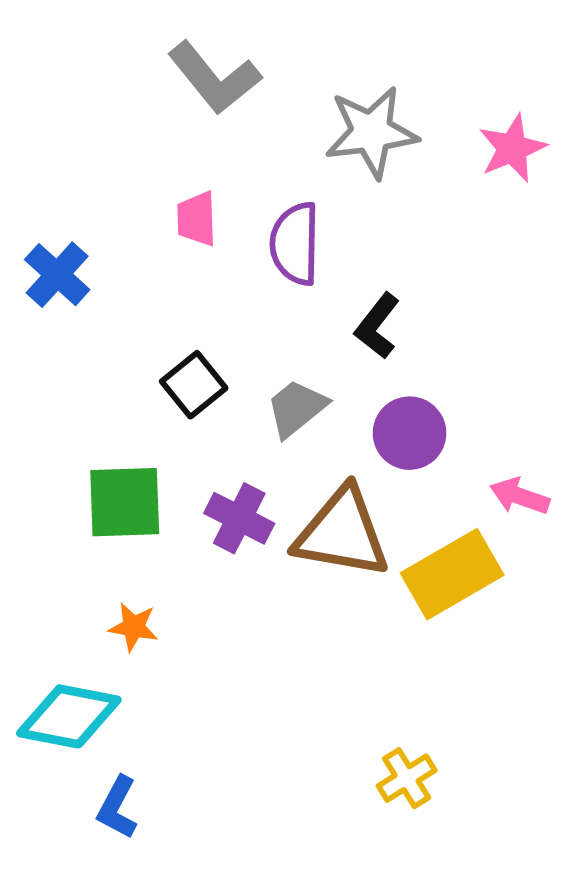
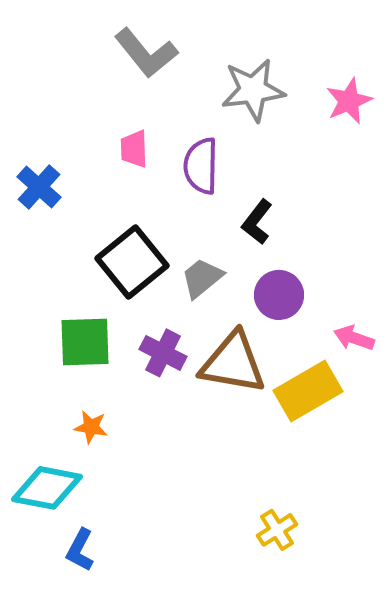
black square: (194, 385) -> (132, 262), size x1.6

